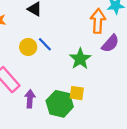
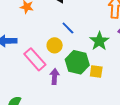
yellow circle: (28, 47) -> (55, 45), moved
green hexagon: (60, 104) -> (77, 62), moved

